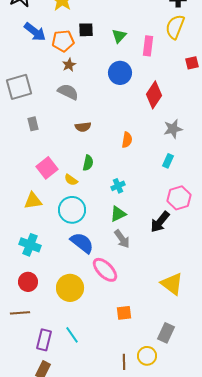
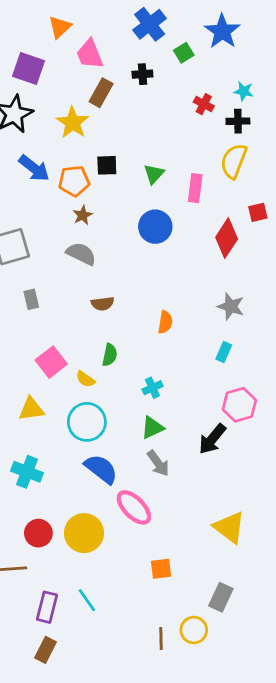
red diamond: (154, 95) -> (227, 238), moved
gray star: (173, 129) -> (231, 306), turned 30
red circle: (28, 282) -> (38, 533), moved

